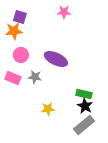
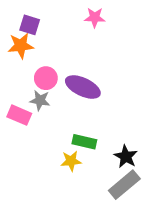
pink circle: (21, 55) -> (46, 78), moved
gray star: (35, 77) -> (40, 100), moved
green rectangle: (84, 94) -> (84, 142), moved

